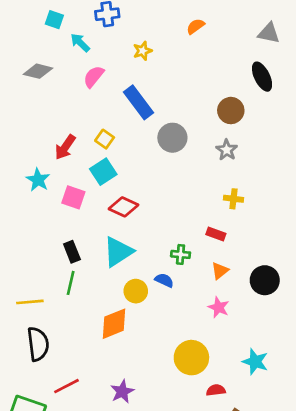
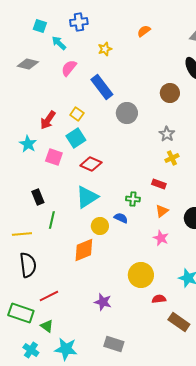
gray star: (227, 150) -> (167, 134), moved
yellow cross: (234, 199) -> (172, 158), turned -32
black rectangle: (72, 252) -> (38, 197), moved
purple star: (122, 392) -> (103, 302), moved, turned -30

